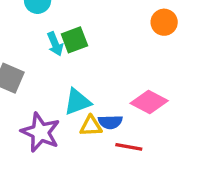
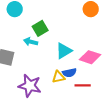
cyan arrow: (55, 44) -> (31, 42), moved, turned 136
cyan triangle: (77, 102) -> (64, 51), moved

